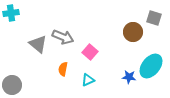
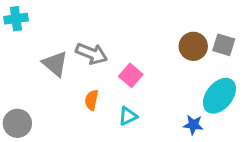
gray square: (154, 18) -> (224, 45), moved
blue star: (129, 77) -> (193, 125), moved

